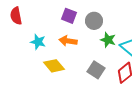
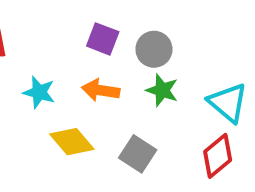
green star: (108, 40) -> (162, 90), moved
gray square: (96, 70) -> (138, 154), moved

